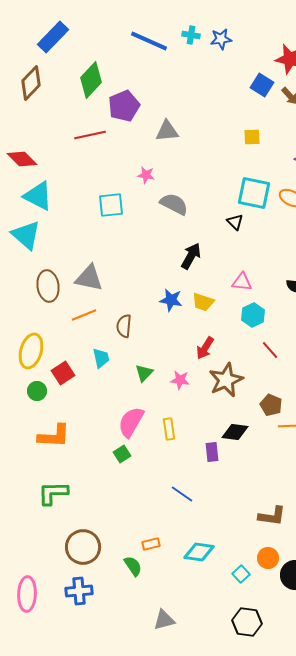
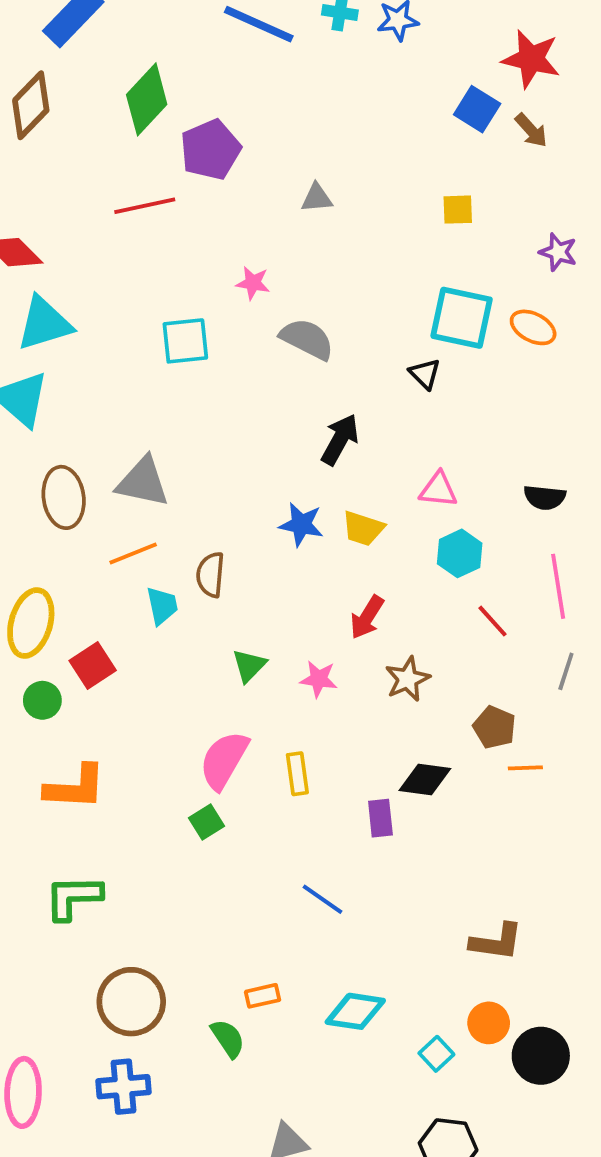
gray triangle: (167, 131) -> (317, 198), moved, size x0.7
cyan triangle: (38, 196) -> (44, 324), turned -44
cyan trapezoid: (101, 358) -> (162, 606), moved
brown star: (226, 380) -> (407, 679), size x0.7

